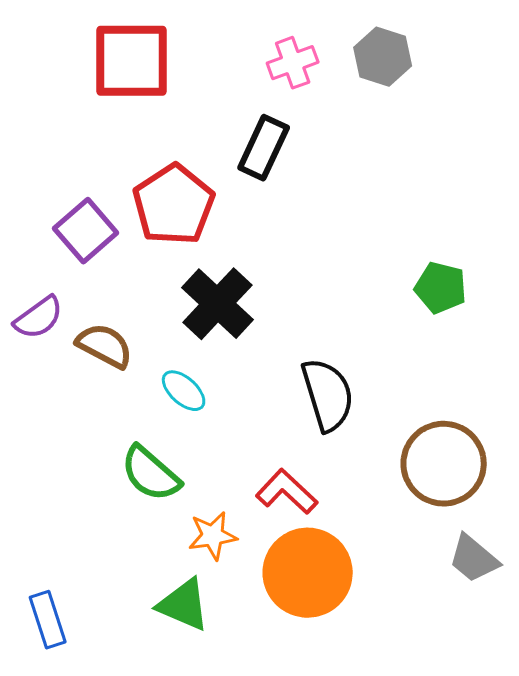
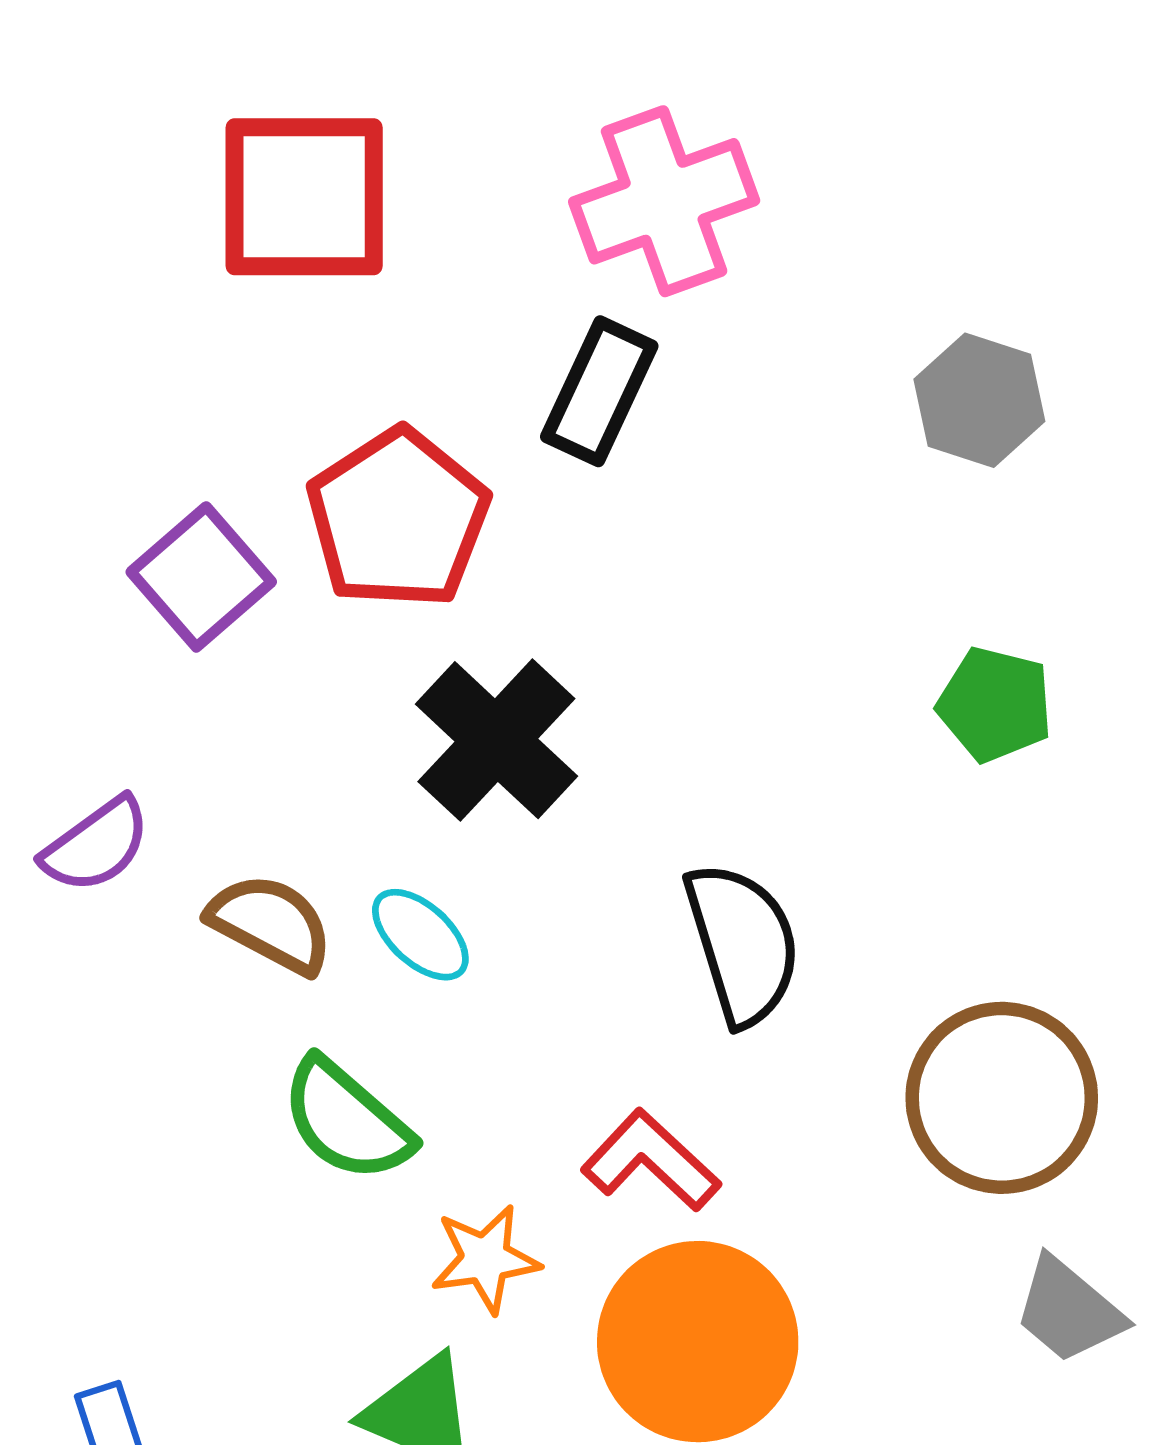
gray hexagon: (383, 57) -> (979, 400), moved
pink cross: (293, 63) -> (664, 201), size x1.6
purple semicircle: (39, 318) -> (96, 845), moved
brown semicircle: (105, 346) -> (271, 923), moved

